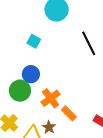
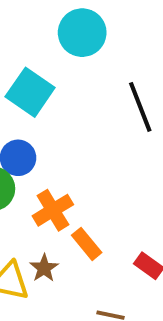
cyan square: (34, 41) -> (30, 92), size x1.6

